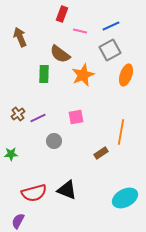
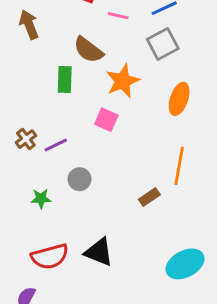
orange ellipse: (126, 75) -> (179, 99), moved
pink square: (76, 117) -> (106, 120), moved, turned 35
green star: (11, 154) -> (41, 199), moved

